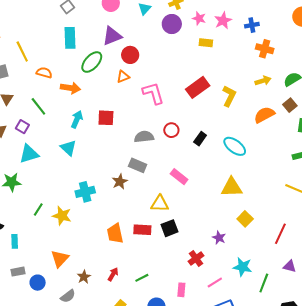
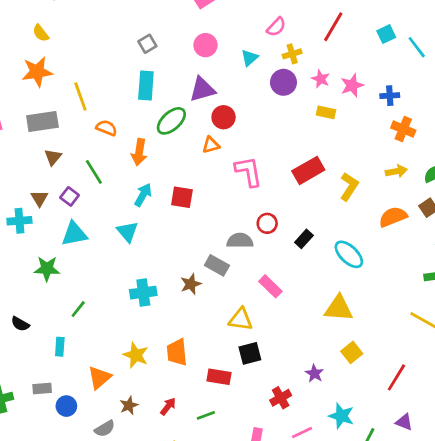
orange arrow: (70, 88) -> (139, 152), turned 84
gray semicircle: (144, 137) -> (240, 241), moved
yellow star: (62, 216) -> (136, 355), moved
red rectangle: (142, 230) -> (219, 377), moved
cyan rectangle: (15, 241) -> (60, 347), moved

